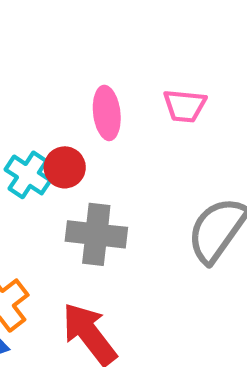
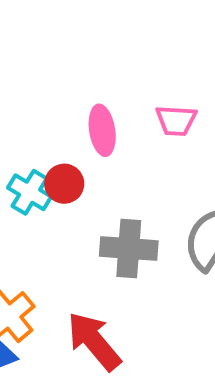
gray cross: (96, 234) -> (129, 248), moved

